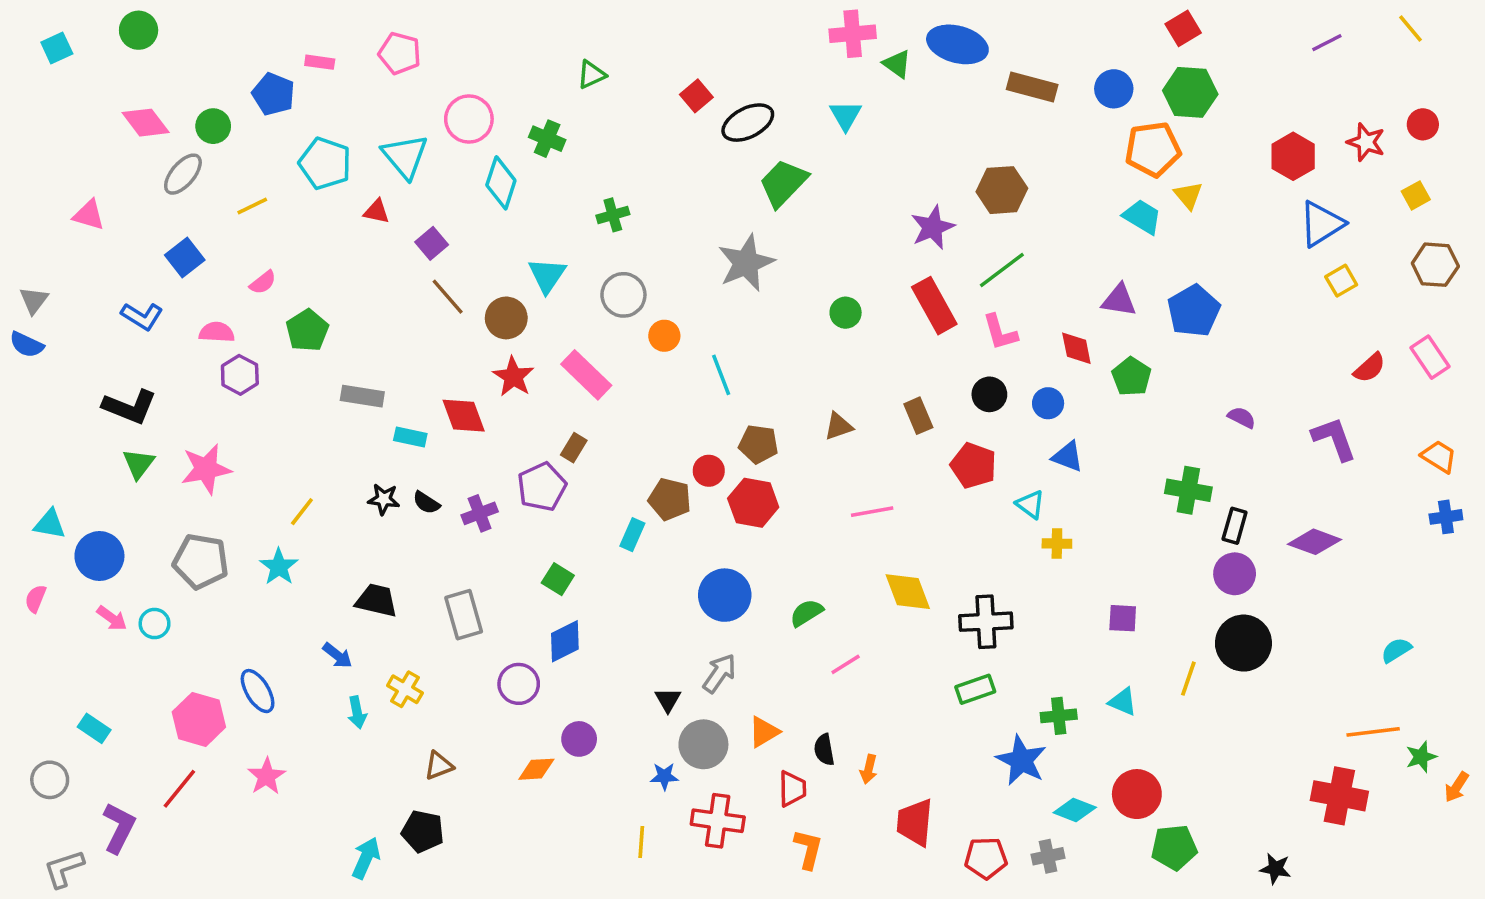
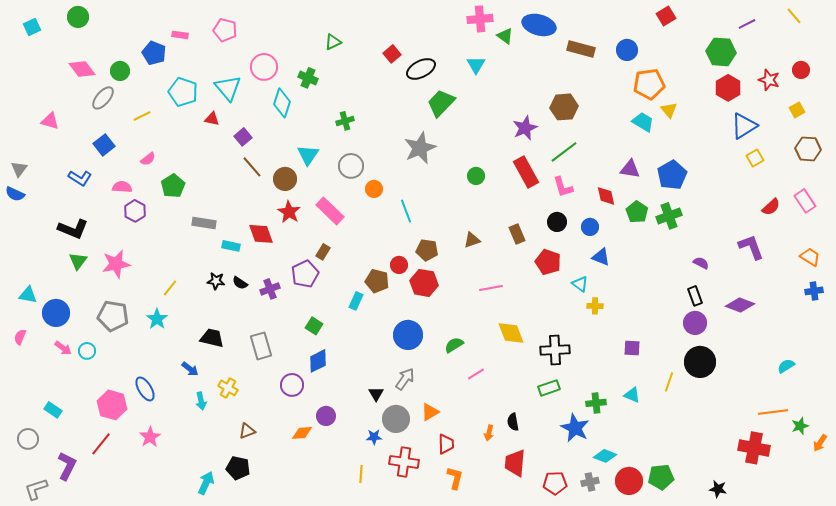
green hexagon: (1190, 92) -> (721, 52), moved
purple semicircle: (1242, 417) -> (701, 263), moved
green cross: (1188, 490) -> (669, 216), moved, turned -30
black rectangle: (1235, 526) -> (695, 296), turned -36
black semicircle: (824, 750) -> (513, 422), moved
red circle: (1137, 794) -> (629, 481), moved

